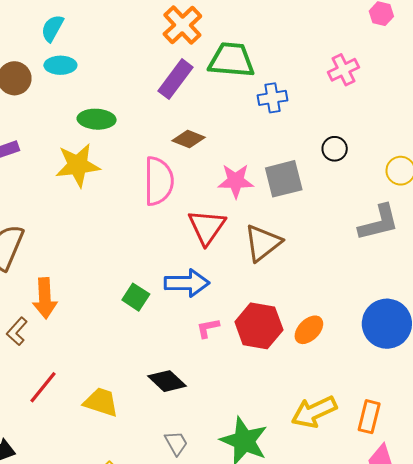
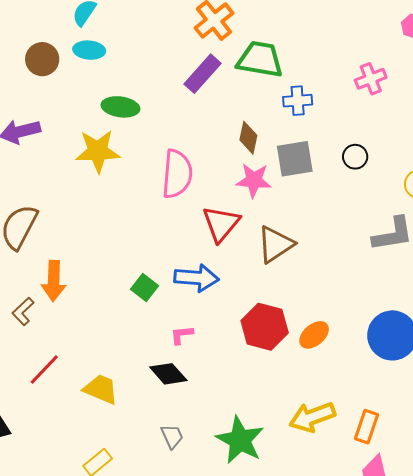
brown diamond: (189, 139) -> (248, 138), moved, turned 76
gray square: (284, 179) -> (295, 159), moved
pink L-shape: (208, 328) -> (182, 335), moved

